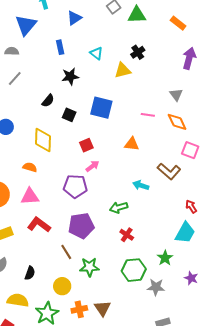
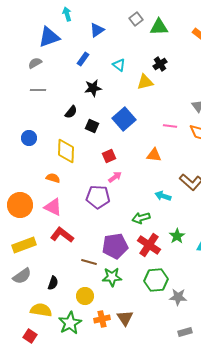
blue triangle: (26, 25) -> (49, 37), turned 30
blue rectangle: (60, 47) -> (83, 59), turned 48
gray semicircle: (12, 51) -> (35, 63), turned -32
gray line: (15, 78) -> (38, 90), turned 49
blue square: (101, 108) -> (124, 119), turned 35
pink triangle: (30, 196) -> (53, 207), turned 30
purple pentagon: (81, 226) -> (115, 246), moved
red cross: (127, 235) -> (149, 245), size x1.6
brown line: (66, 252) -> (89, 262), turned -42
green star: (165, 258) -> (177, 236), moved

